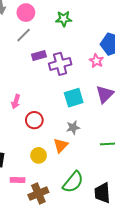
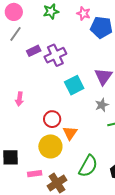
pink star: (96, 61) -> (84, 13), moved
red circle: (34, 120) -> (52, 119), moved
gray star: (73, 127) -> (102, 105), moved
yellow circle: (39, 155) -> (50, 146), size x1.5

